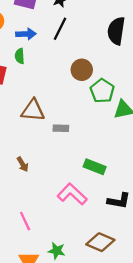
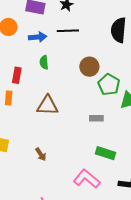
black line: (60, 29) -> (68, 31), turned 65
green semicircle: (20, 56) -> (44, 62), moved
gray rectangle: (61, 128) -> (96, 118), moved

